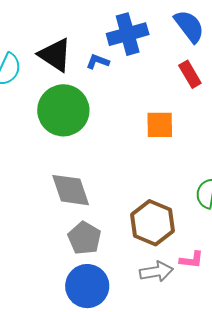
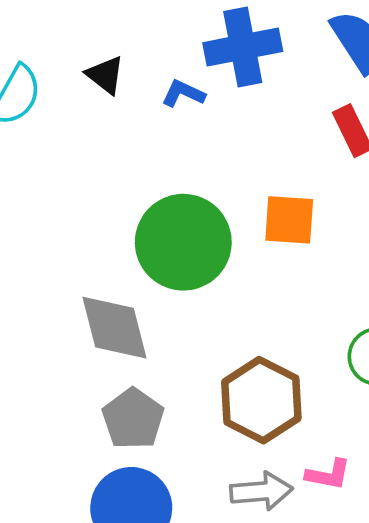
black triangle: (55, 55) -> (105, 75), size x0.6
green circle: (63, 110) -> (183, 242), moved

